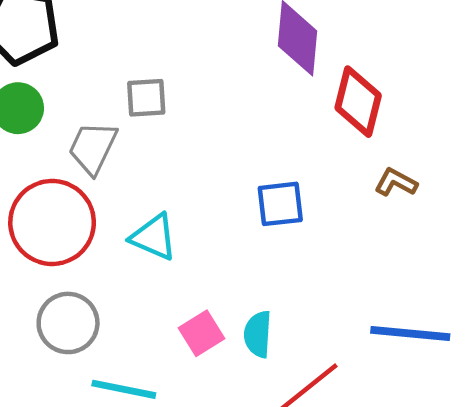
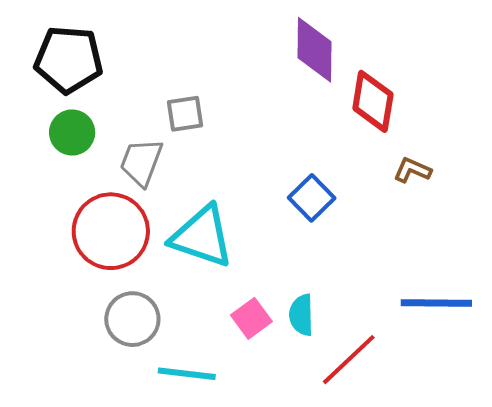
blue square: (280, 204) -> (312, 198), turned -33
cyan triangle: (154, 237) -> (202, 237), size x1.5

